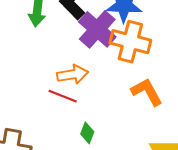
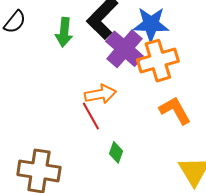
orange cross: (130, 42) -> (158, 61), turned -30
red line: (63, 96) -> (91, 116), turned 40

